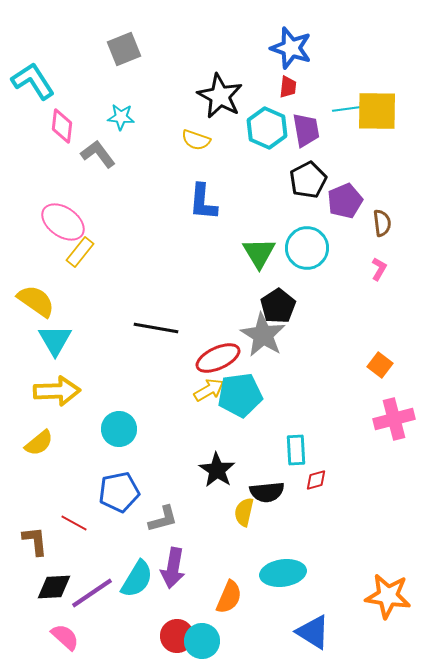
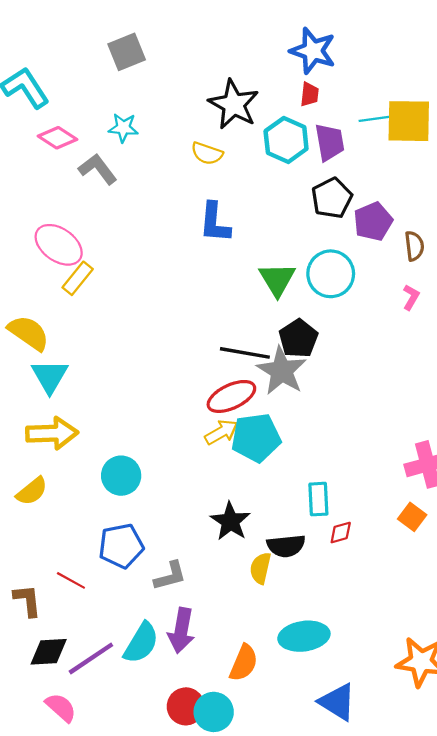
pink diamond: (62, 126) -> (58, 138), turned -64
black line: (156, 328) -> (245, 353), moved
orange square: (380, 365) -> (412, 517), moved

